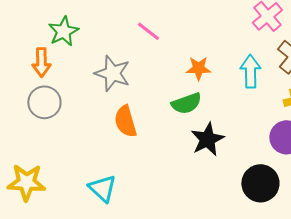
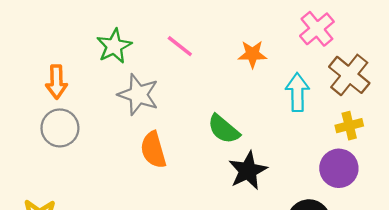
green star: (63, 31) -> (114, 46), moved
orange star: (198, 68) -> (252, 54), moved
green semicircle: (186, 103) -> (224, 129), turned 60

